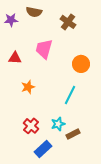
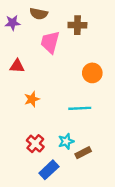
brown cross: (68, 22) -> (77, 25), turned -35
pink trapezoid: (44, 49) -> (50, 42), moved
cyan line: (70, 95) -> (80, 108), turned 60

